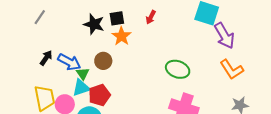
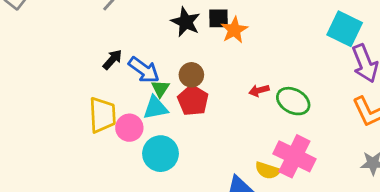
red arrow: (151, 17) -> (259, 90), moved, turned 40
orange star: (121, 36) -> (234, 30), moved
red pentagon: (99, 95) -> (193, 100), moved, turned -30

